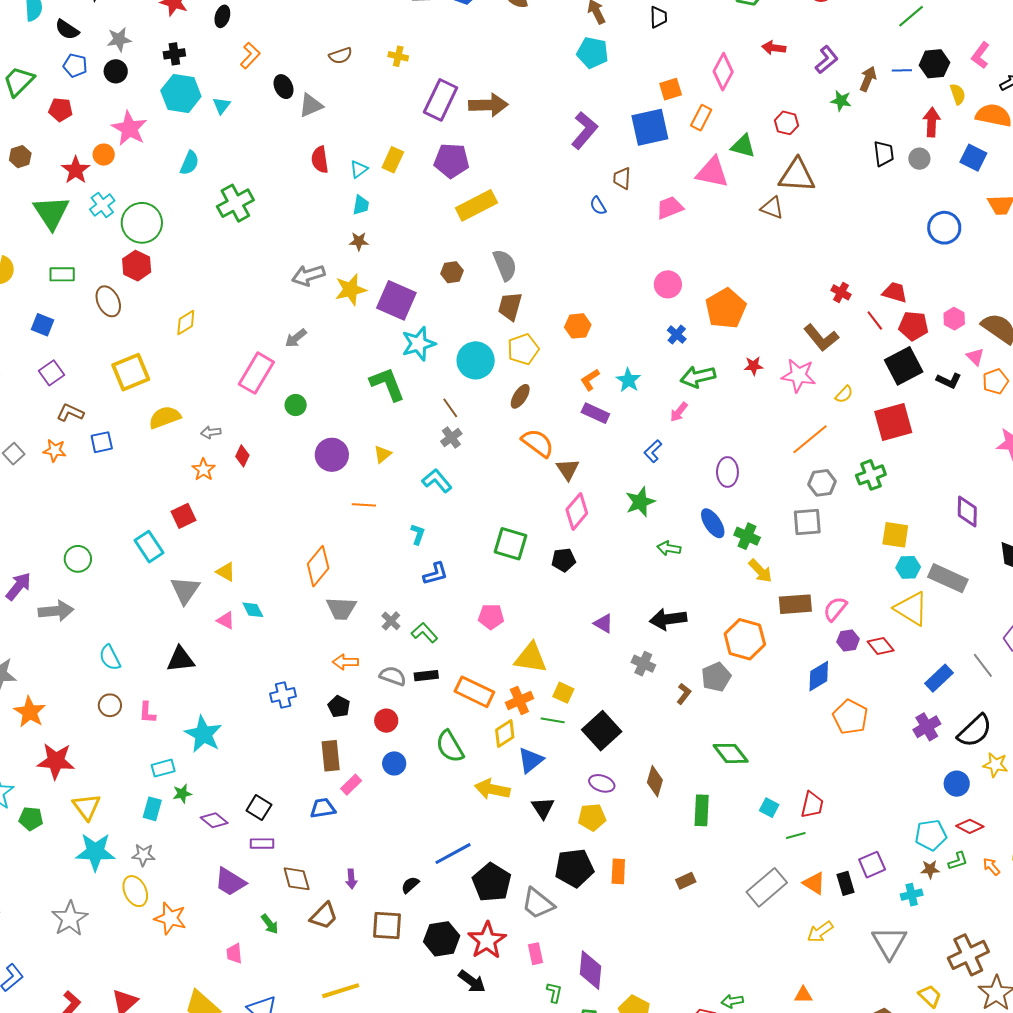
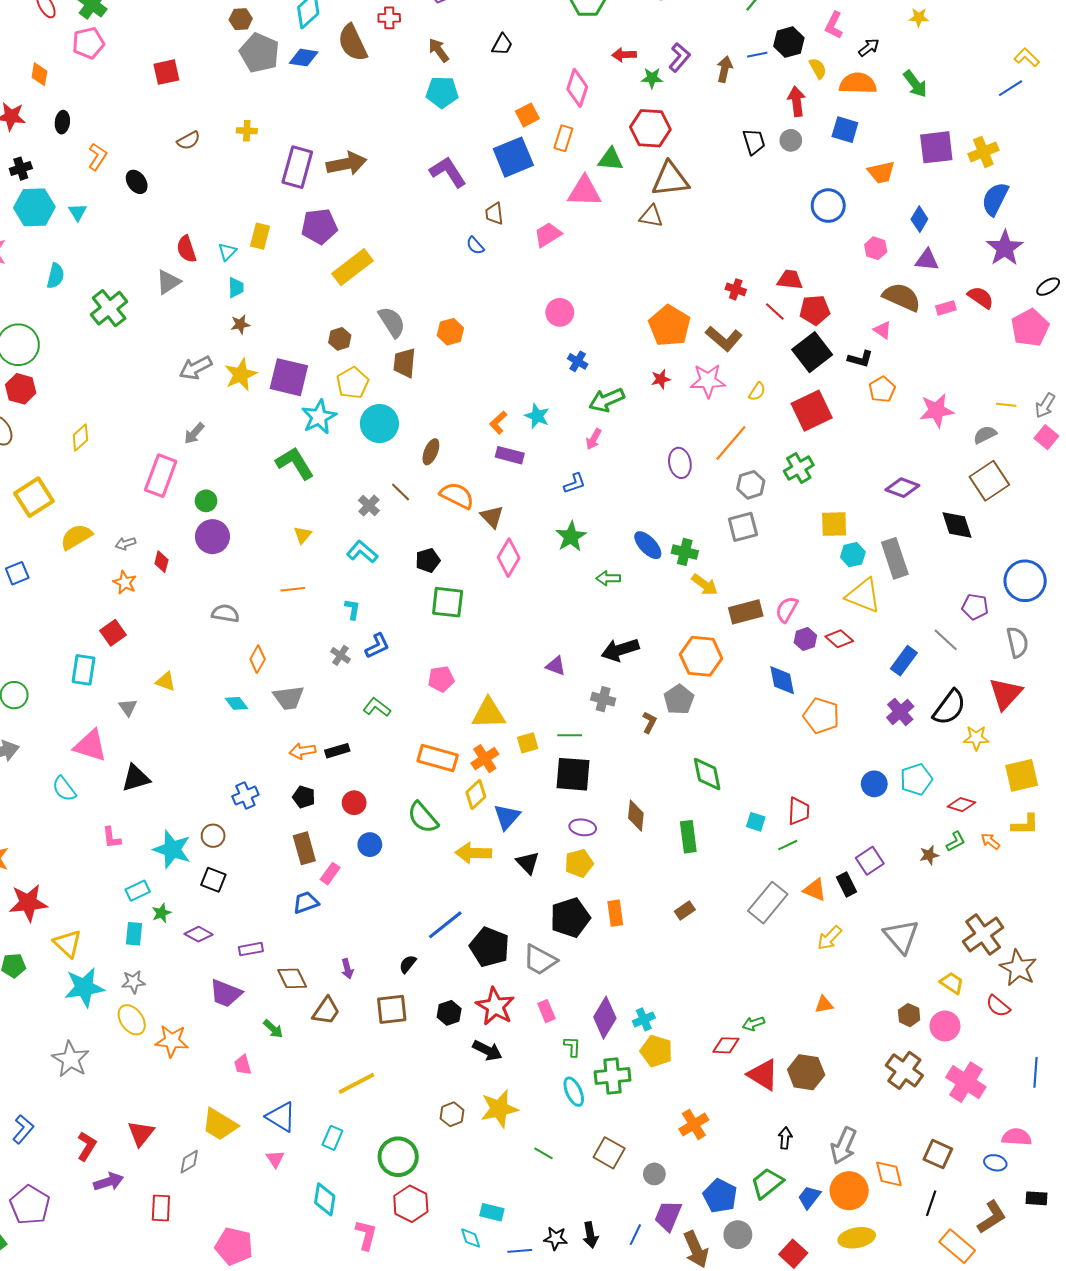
black trapezoid: (658, 17) -> (502, 45), turned 40
green star: (841, 101) -> (652, 78), moved
gray triangle: (311, 105) -> (168, 282), moved
red hexagon: (787, 123) -> (650, 128), size x1.6
purple L-shape: (584, 130) -> (448, 172), turned -63
orange pentagon: (726, 308) -> (669, 326), moved
pink hexagon: (954, 319) -> (876, 248), moved
orange hexagon: (578, 326) -> (450, 332), moved
yellow pentagon: (523, 349) -> (352, 383), moved
orange pentagon: (995, 381) -> (882, 389), moved
brown line: (450, 408) -> (401, 492), moved
blue L-shape: (653, 451) -> (575, 483), turned -145
purple circle: (332, 455) -> (212, 537), moved
purple ellipse: (727, 472) -> (680, 463), moved
purple diamond: (967, 512) -> (902, 488), turned -60
cyan rectangle: (149, 547) -> (84, 670), turned 52
black pentagon: (564, 560) -> (428, 560), moved
orange diamond: (318, 566) -> (258, 659), size x0.7
gray rectangle: (948, 578) -> (895, 558), turned 57
gray triangle: (185, 590) -> (128, 707), size x0.6
cyan diamond: (253, 610) -> (236, 703), moved
pink triangle: (226, 620) -> (90, 746), moved, size x1.8
gray cross: (391, 621) -> (341, 655), moved
gray semicircle: (393, 676) -> (225, 613), moved
black rectangle: (426, 676) -> (337, 751), moved
blue diamond: (819, 676) -> (782, 680), turned -60
yellow square: (563, 693) -> (528, 743), turned -30
brown circle: (110, 705) -> (213, 836), moved
green line: (553, 720) -> (570, 735), moved
black square: (602, 731) -> (573, 774), turned -33
green diamond: (731, 753) -> (707, 774), turned 36
blue circle: (957, 784) -> (874, 784), moved
black square: (259, 808) -> (213, 880), moved
cyan pentagon: (931, 835) -> (916, 779), moved
cyan cross: (912, 895) -> (644, 1019), moved
black hexagon: (442, 939) -> (449, 1013), size x0.7
purple diamond: (590, 970) -> (605, 1018), turned 36

